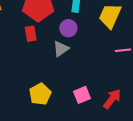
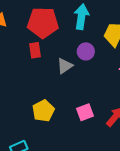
purple circle: (68, 28) -> (86, 51), moved

